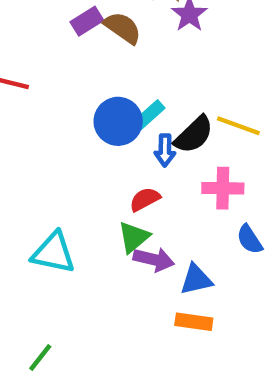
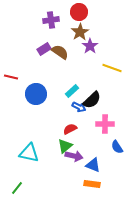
blue circle: (118, 121) -> (36, 94), moved
yellow line: (238, 126) -> (112, 68), moved
blue arrow: (165, 150) -> (79, 107), turned -64
blue triangle: (196, 279) -> (93, 165), turned 35
green line: (40, 357) -> (17, 188), moved

